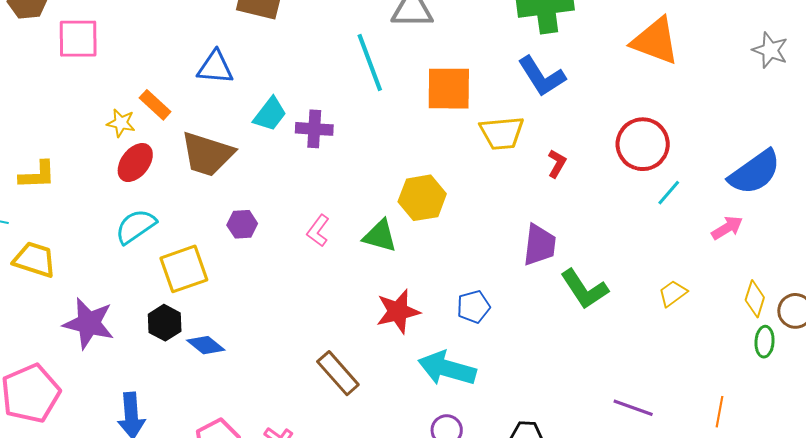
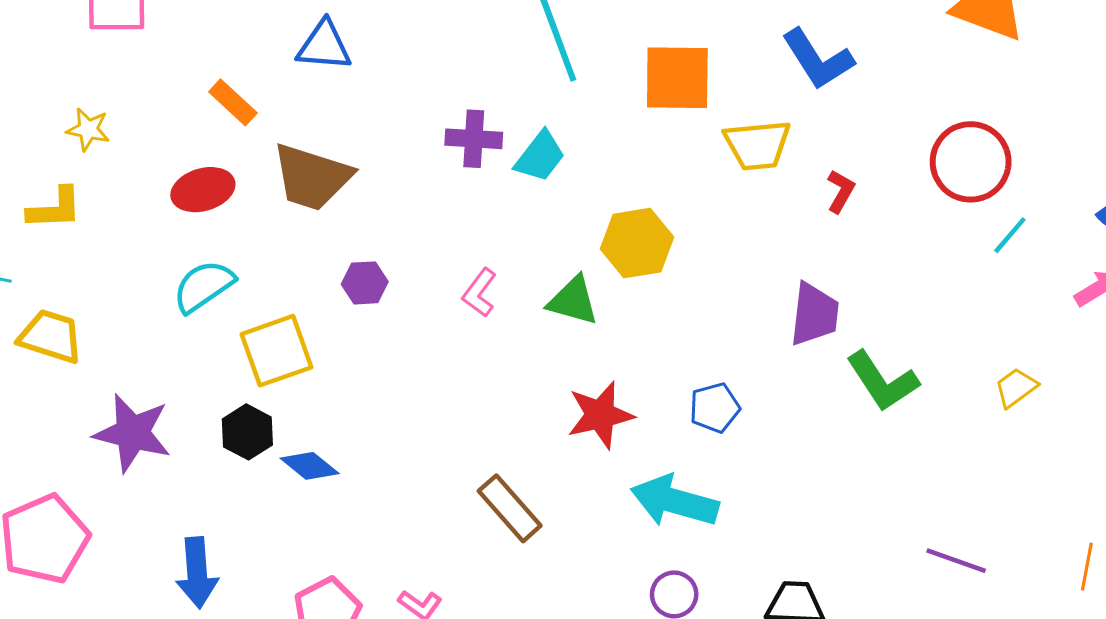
cyan trapezoid: (270, 114) -> (540, 156), moved
yellow star: (121, 123) -> (88, 129), moved
red ellipse: (135, 163) -> (203, 190), turned 36

